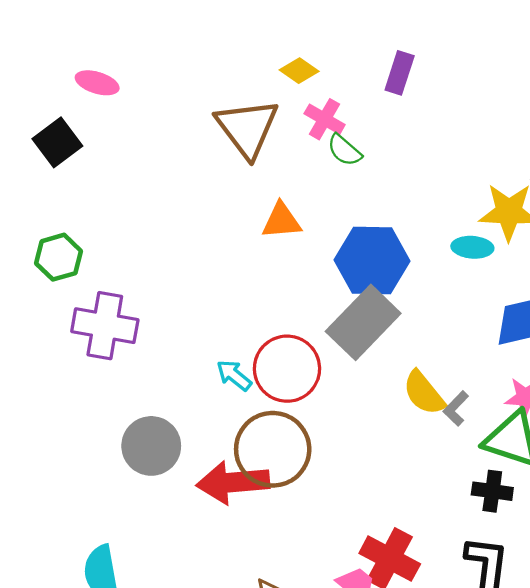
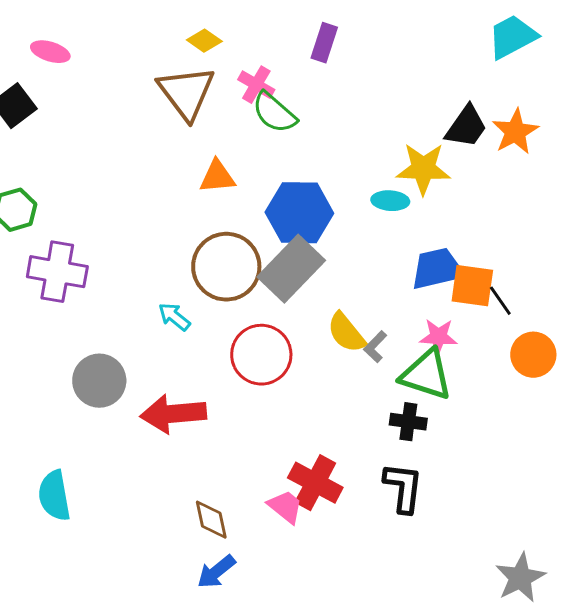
yellow diamond: (299, 71) -> (204, 41), moved
green semicircle: (344, 150) -> (274, 113), size x1.4
red circle: (287, 369) -> (261, 355), moved
brown circle: (273, 449) -> (226, 267), moved

